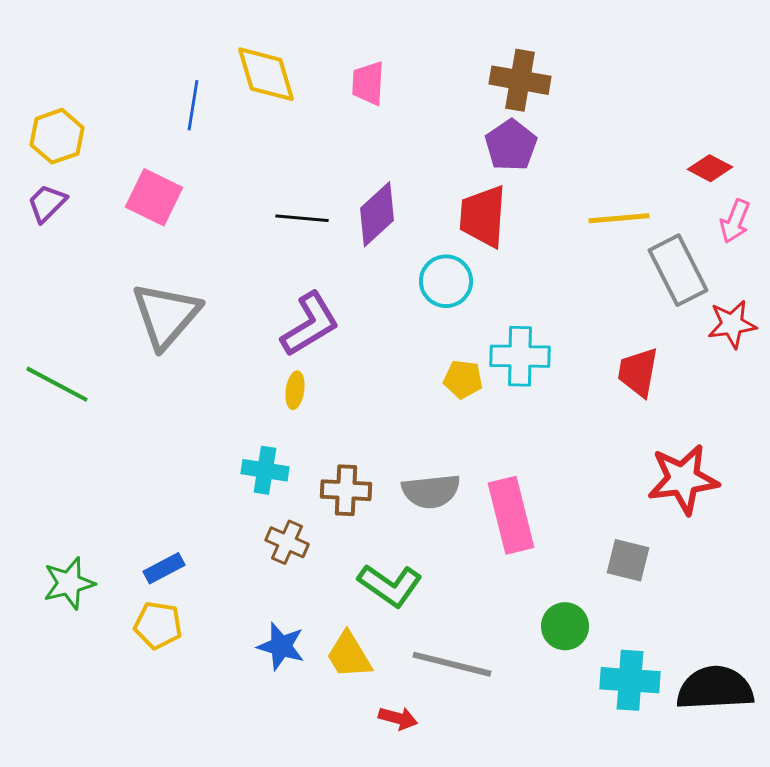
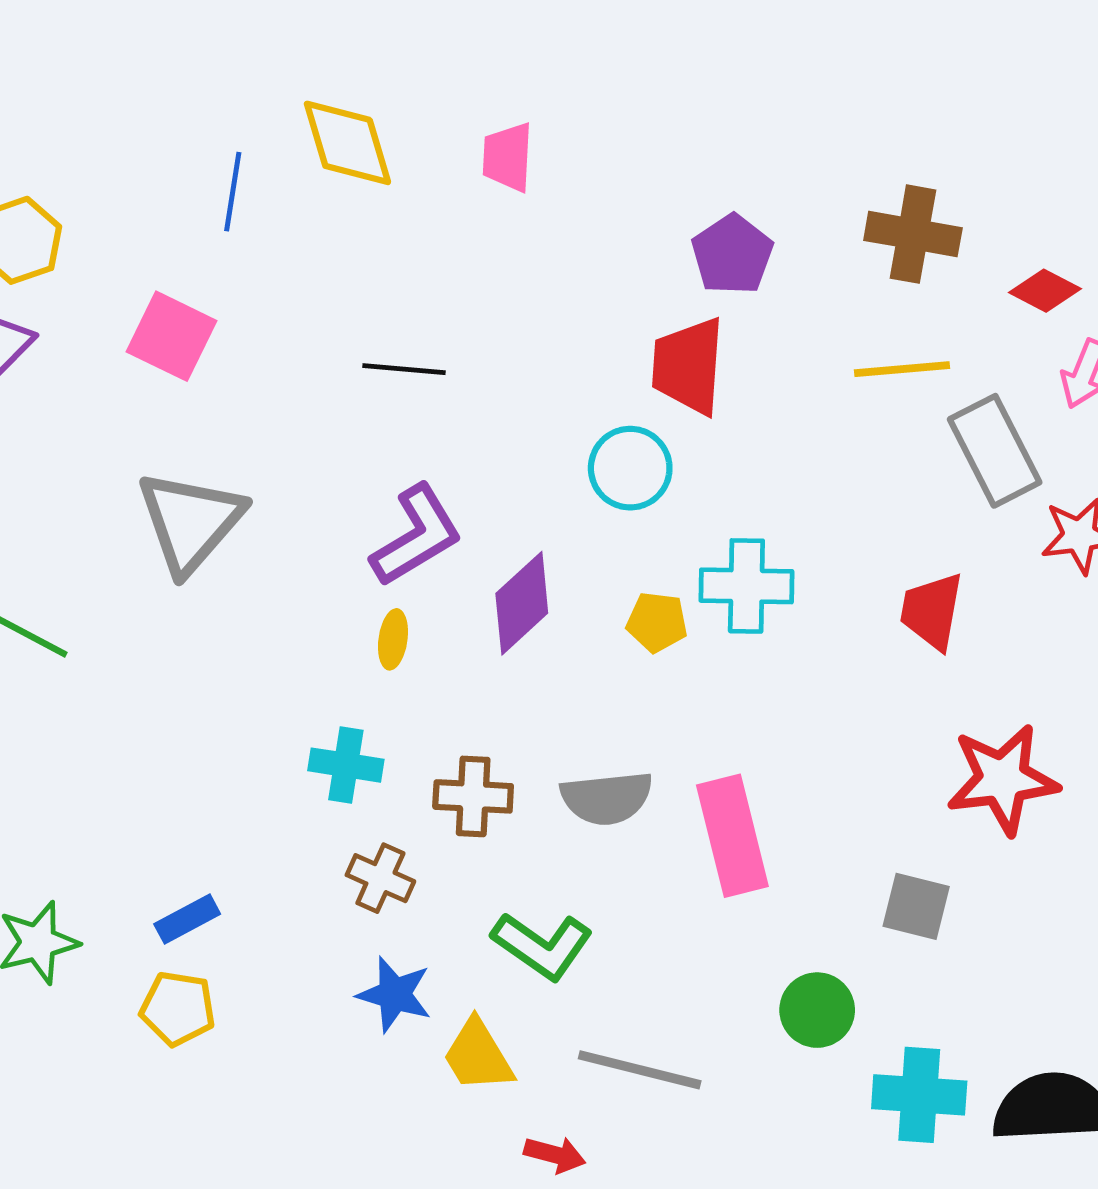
brown cross: (520, 80) -> (913, 234), moved
purple diamond: (377, 214) -> (522, 603), moved
blue star: (281, 646) -> (395, 994), moved

